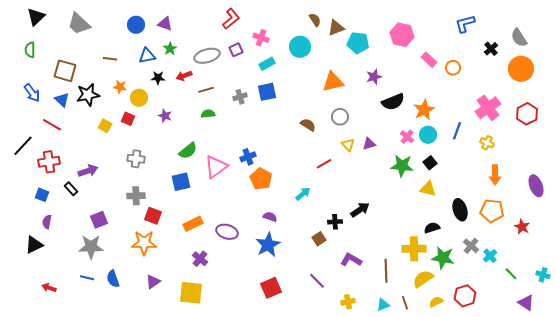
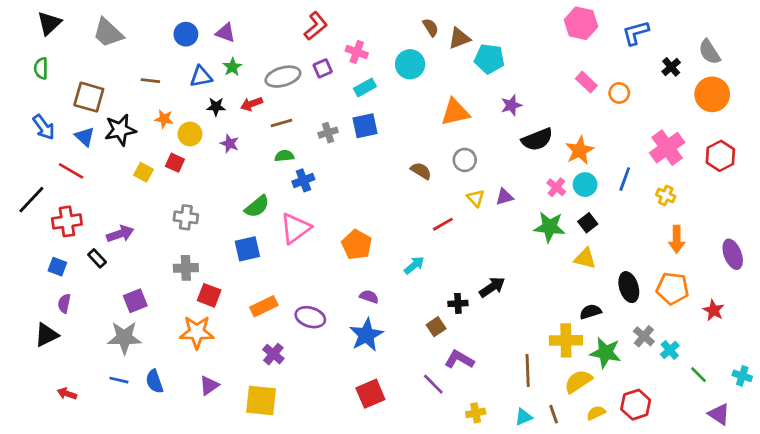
pink hexagon: (402, 35) -> (581, 23), moved
purple star: (165, 116) -> (230, 144), moved
blue cross: (248, 157) -> (303, 180), moved
purple L-shape: (351, 260) -> (459, 360), moved

